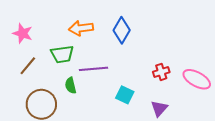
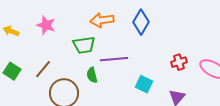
brown line: (28, 66) -> (43, 69), moved

